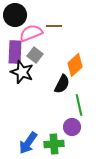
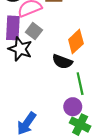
black semicircle: (62, 84) -> (62, 62), turned 84
green cross: (54, 144) -> (80, 125), moved, turned 30

